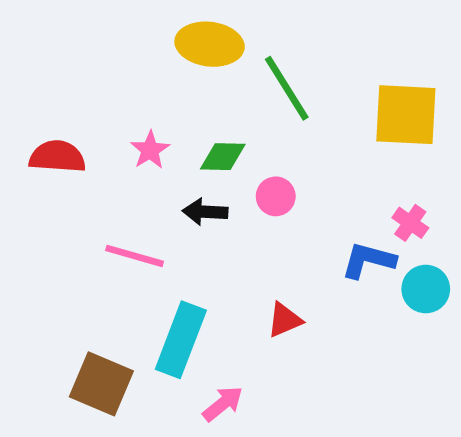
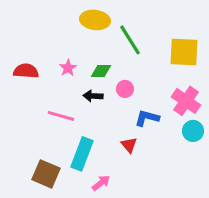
pink cross: (410, 223) -> (186, 101), size x1.8
blue L-shape: (368, 260) -> (147, 118), moved
red triangle: (285, 320) -> (129, 145), turned -48

